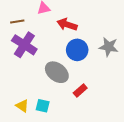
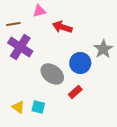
gray star: (109, 47) -> (103, 49), turned 30
blue circle: (77, 50) -> (80, 63), moved

